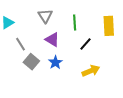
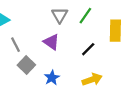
gray triangle: (45, 16) -> (60, 15), moved
green line: (75, 23) -> (85, 16), moved, turned 35
blue star: (55, 62) -> (52, 78), moved

